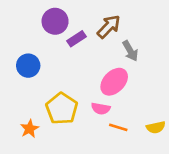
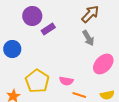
brown arrow: (109, 27) -> (90, 14), moved
pink ellipse: (114, 82) -> (103, 64), moved

